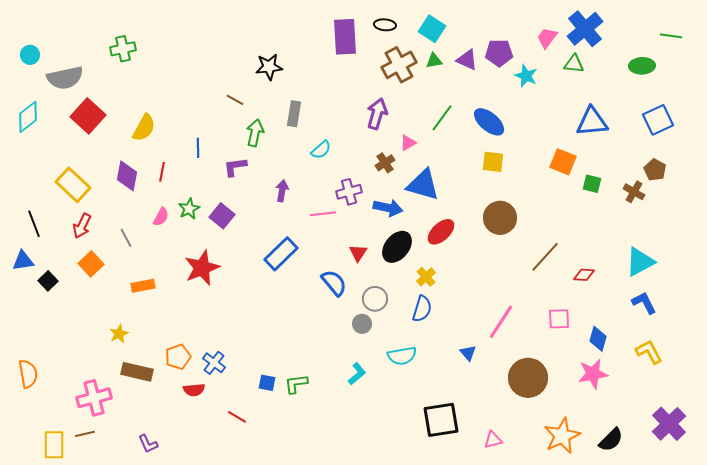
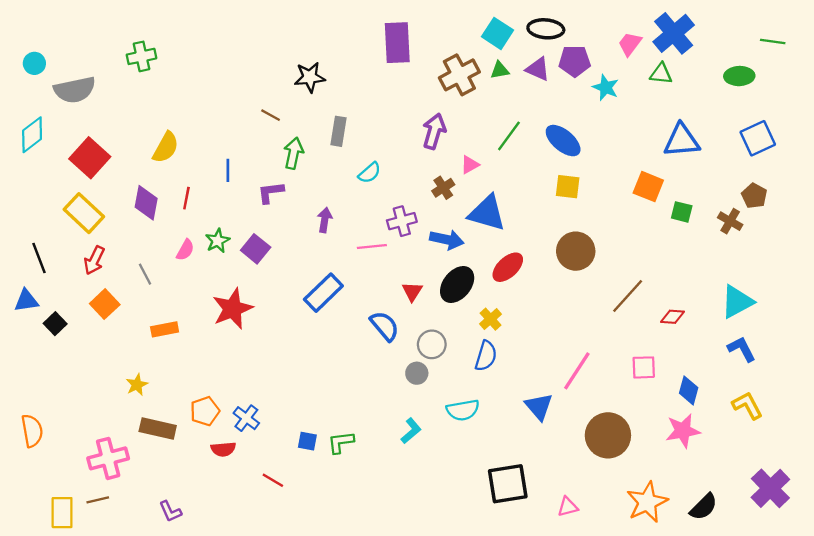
black ellipse: (385, 25) -> (546, 29), moved, size x1.4
red square: (88, 116) -> (90, 158), moved
blue triangle: (468, 353) -> (539, 407), size x1.5

